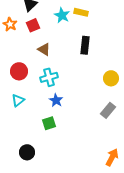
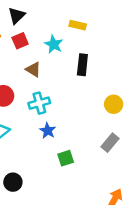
cyan star: (62, 15) -> (54, 44), moved
green square: (49, 123) -> (66, 158), moved
black circle: (27, 152) -> (13, 182), moved

